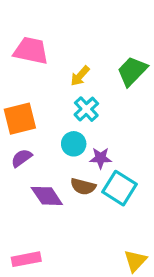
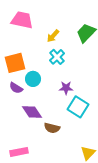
cyan circle: (74, 144) -> (33, 79), moved
purple semicircle: (22, 158) -> (16, 88), turned -112
brown semicircle: (83, 186) -> (52, 128), moved

